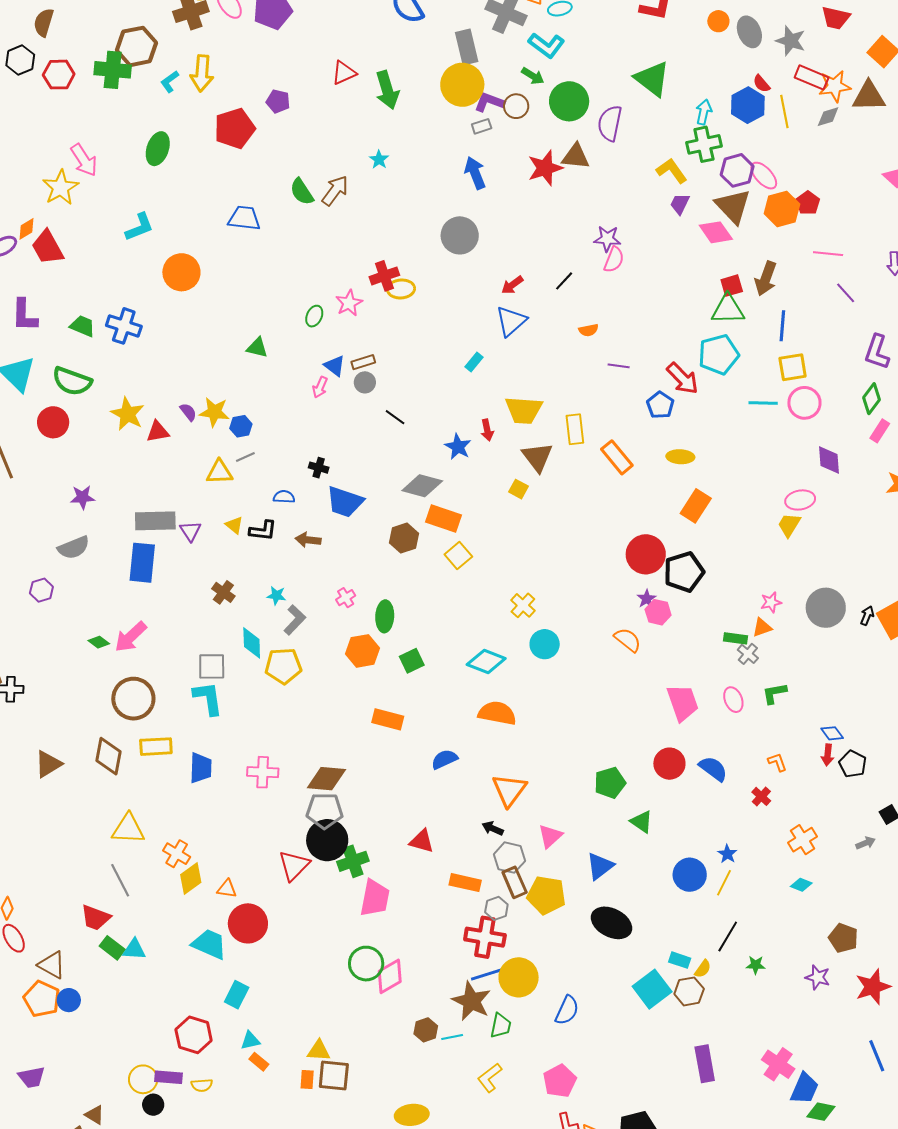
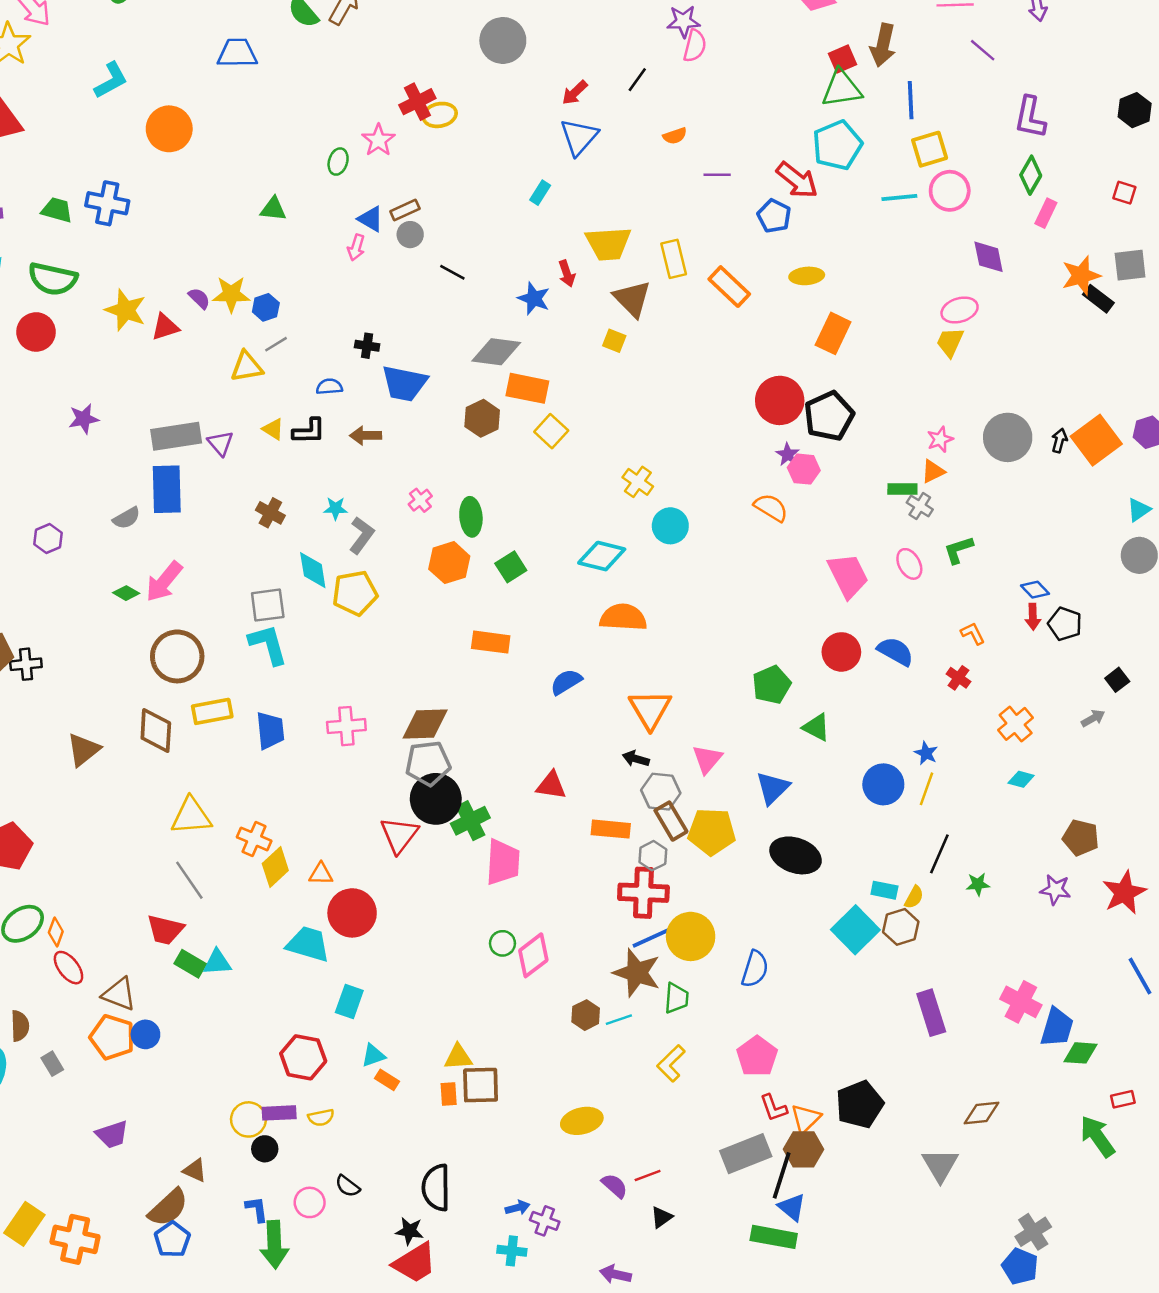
gray semicircle: (74, 548) -> (127, 518), moved, size x0.7
green circle: (366, 964) -> (502, 943), size x0.6

